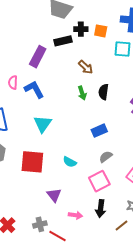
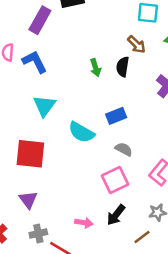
brown arrow: (86, 67) -> (136, 44), moved
gray semicircle: (106, 157) -> (124, 149), turned 64
cyan semicircle: (70, 162) -> (81, 132), moved, size x1.5
purple triangle: (54, 195) -> (28, 200), moved
black arrow: (101, 209) -> (116, 215), turned 30

